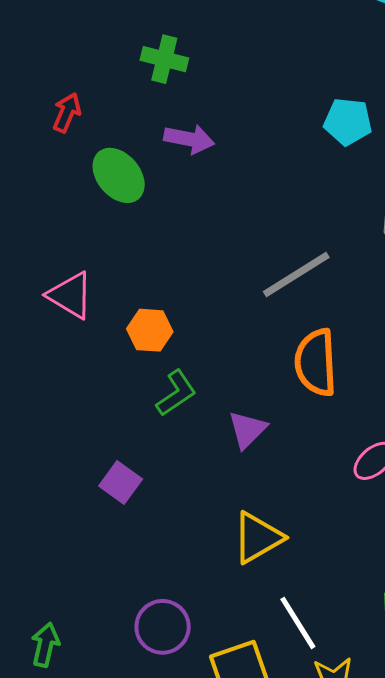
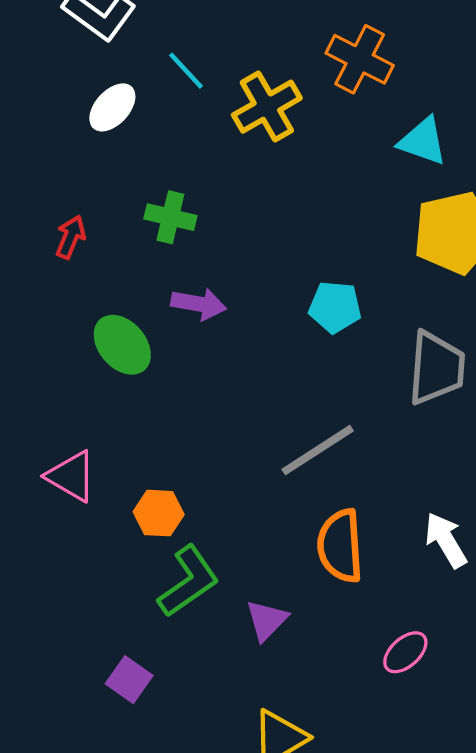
red arrow: (67, 113) -> (71, 237), moved
cyan pentagon: (348, 122) -> (335, 307), moved
green L-shape: (176, 393) -> (188, 581), size x1.4

